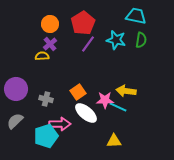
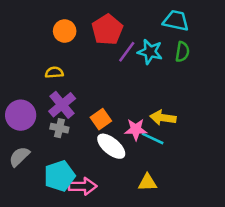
purple cross: (50, 44) -> (62, 105), moved, size x1.5
purple line: (88, 44) -> (127, 52), moved
pink arrow: (60, 124) -> (83, 186), moved

